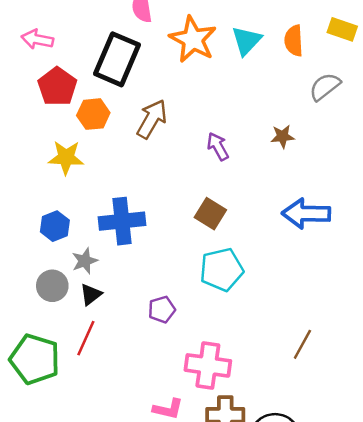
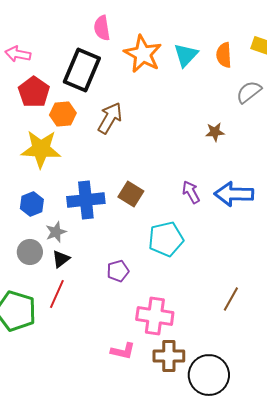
purple arrow: (218, 146) -> (191, 192), moved
yellow star: (66, 158) -> (41, 149), size x1.4
brown square: (210, 214) -> (131, 194), moved

